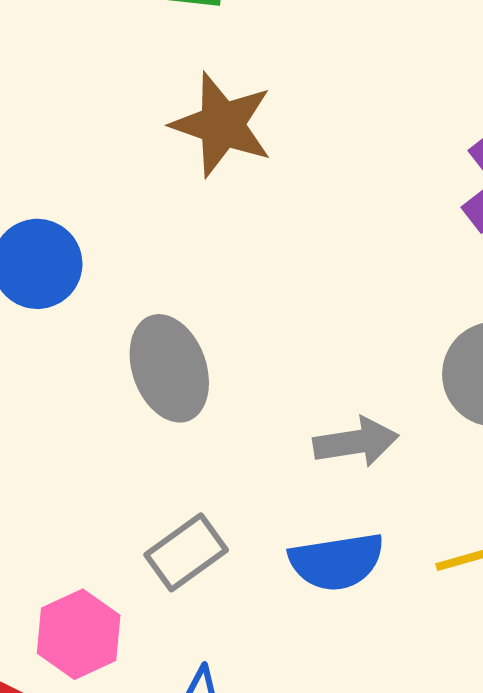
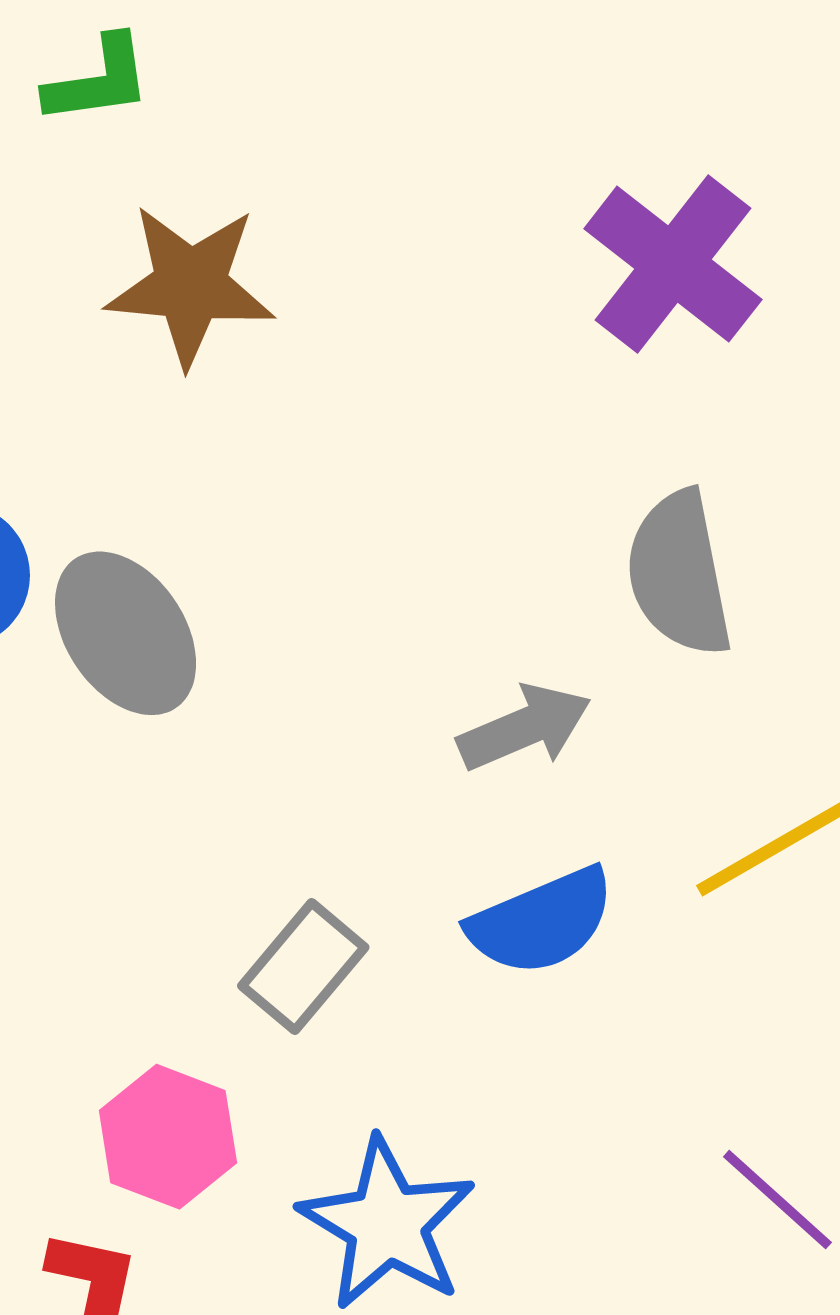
gray ellipse: (169, 368) -> (126, 633), moved

